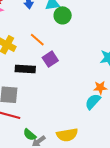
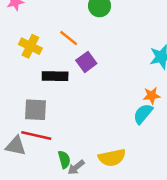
green semicircle: (30, 135) -> (64, 159), turned -144

